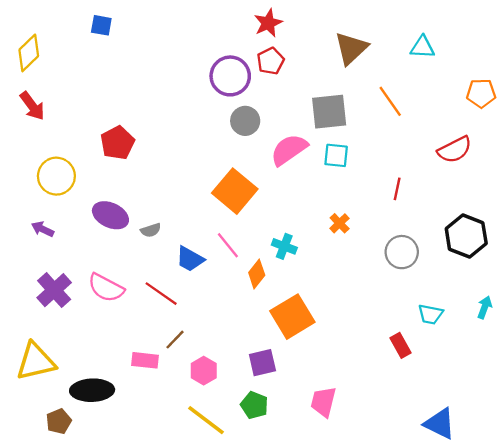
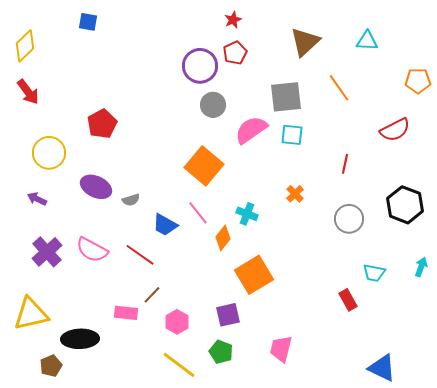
red star: (268, 23) -> (233, 20), size x0.7

